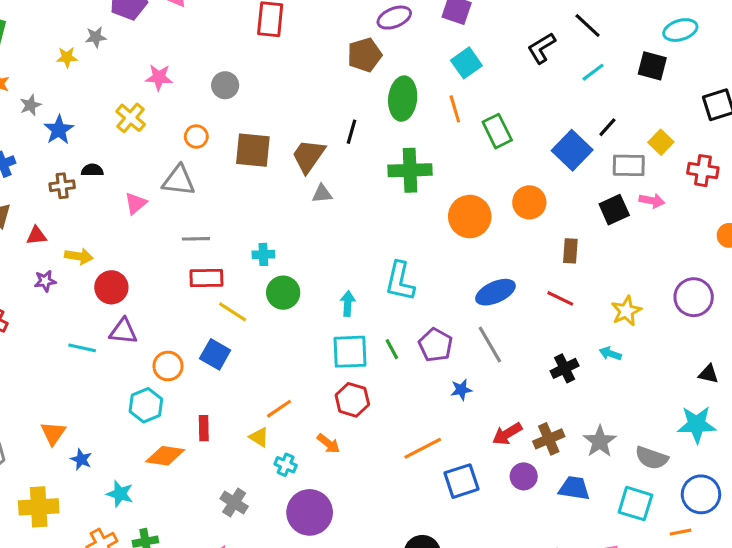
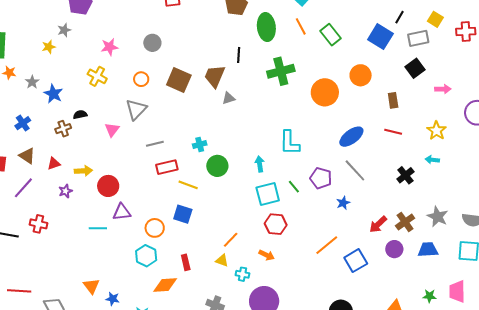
brown square: (253, 150) -> (179, 80), turned 30
gray triangle: (179, 181) -> (136, 109), turned -40
pink arrow: (652, 201) -> (443, 89), moved

